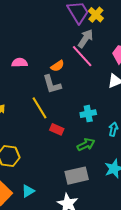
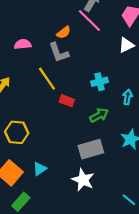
pink semicircle: (20, 63) -> (23, 44), moved

